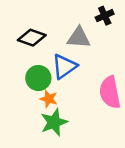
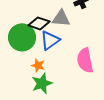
black diamond: (32, 38) -> (39, 23), moved
green circle: (38, 78) -> (22, 37), moved, size x1.4

